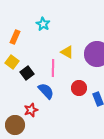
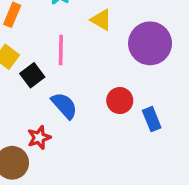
yellow triangle: (67, 52) -> (101, 20), moved
pink line: (53, 68) -> (61, 50), moved

